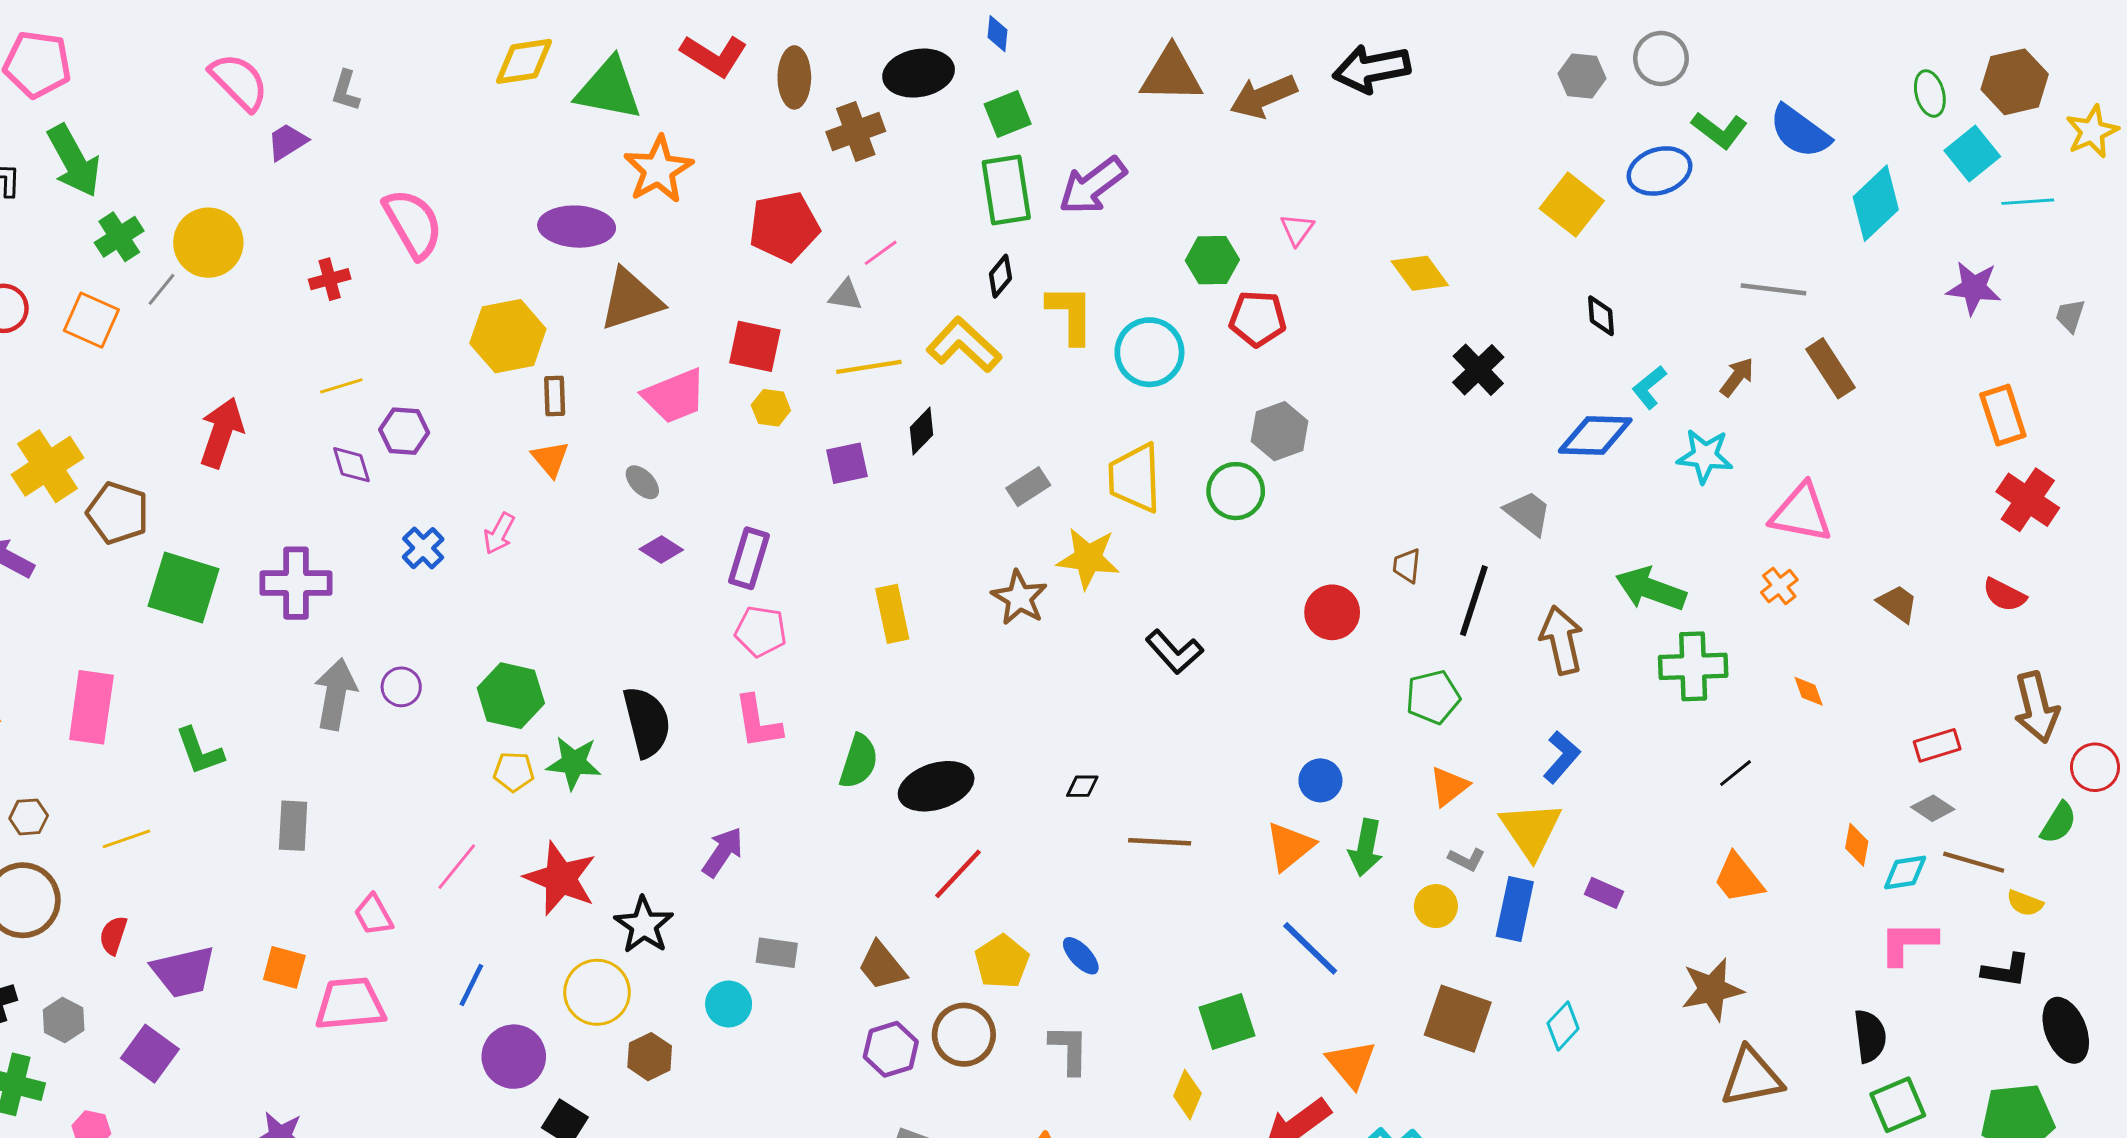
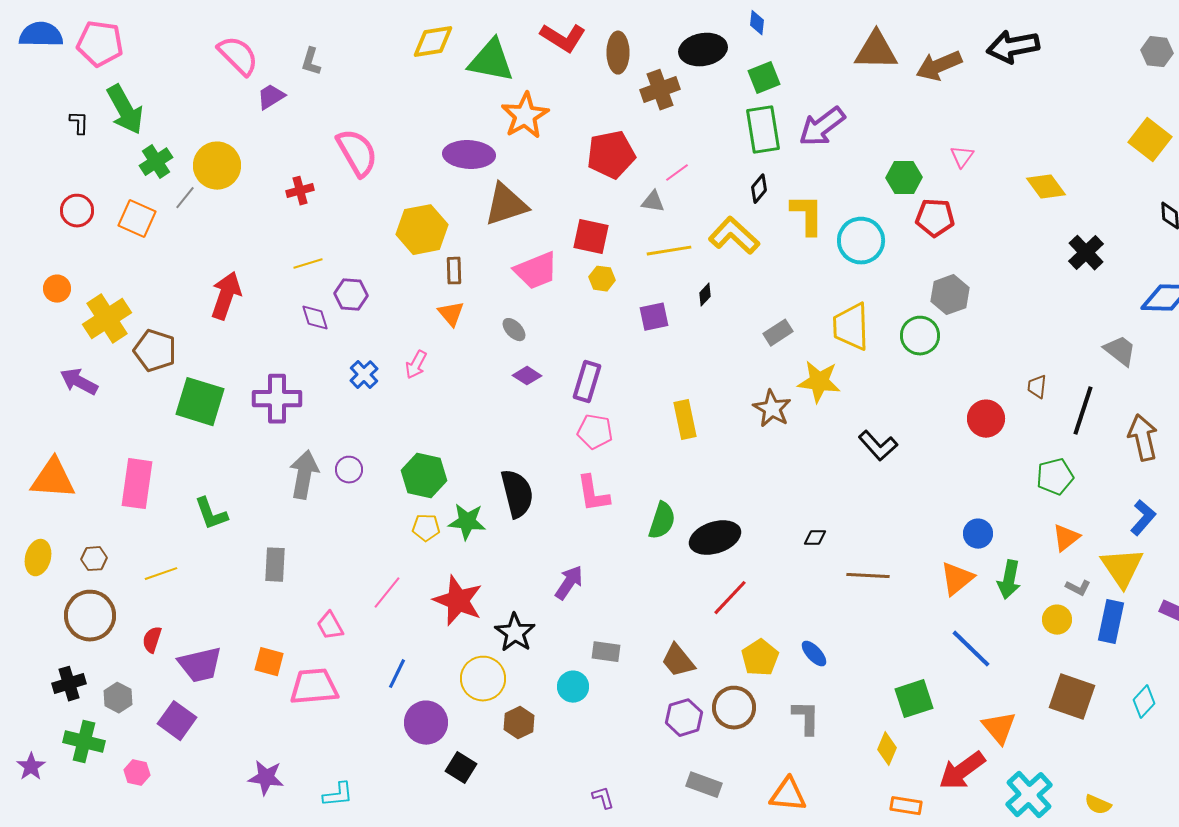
black diamond: (921, 431) -> (705, 295), size x0.7

